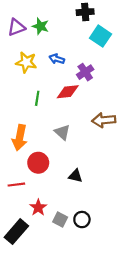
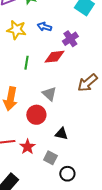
brown arrow: (104, 120) -> (87, 83), turned -35
red circle: (38, 163) -> (36, 115), moved
red star: (38, 208) -> (27, 147), moved
gray square: (60, 220) -> (50, 158), moved

